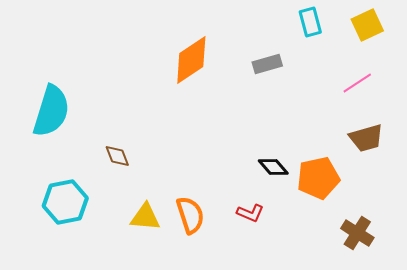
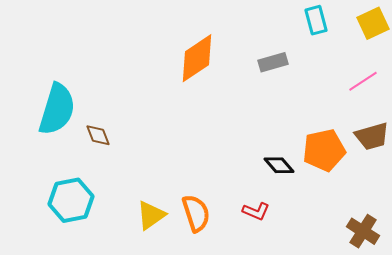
brown diamond: (117, 156) -> (98, 135), moved
orange pentagon: (318, 178) -> (324, 150), moved
yellow triangle: (145, 217) -> (151, 215), turned -40

